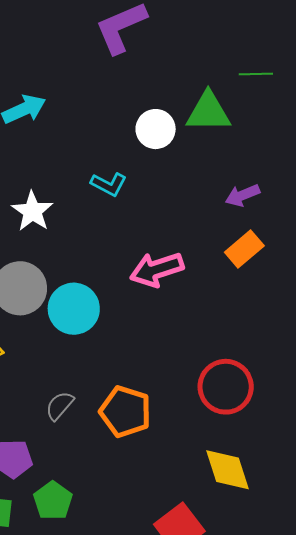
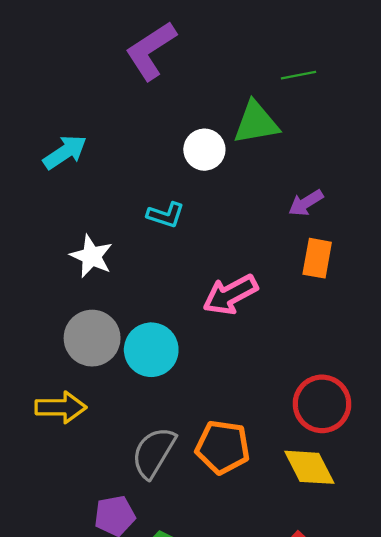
orange rectangle: (244, 249) -> (317, 258), turned -30
gray semicircle: (60, 406) -> (154, 453), size x1.6
yellow diamond: (228, 470) -> (309, 467), moved

